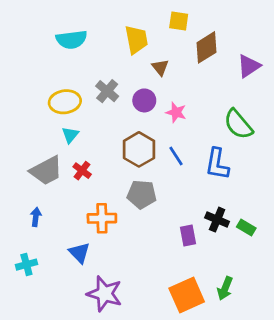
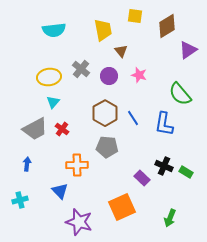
brown diamond: (206, 47) -> (167, 26), moved
pink star: (176, 112) -> (139, 75), moved
purple rectangle: (188, 235) -> (142, 178), turned -35
orange square: (187, 295) -> (122, 207), moved

